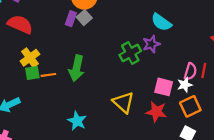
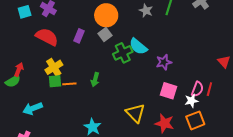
purple rectangle: (71, 19) -> (79, 36), moved
cyan semicircle: (161, 22) -> (138, 46), moved
green cross: (130, 53) -> (123, 53), moved
green arrow: (77, 68) -> (95, 80), size x0.6
pink square: (164, 87) -> (168, 91), moved

